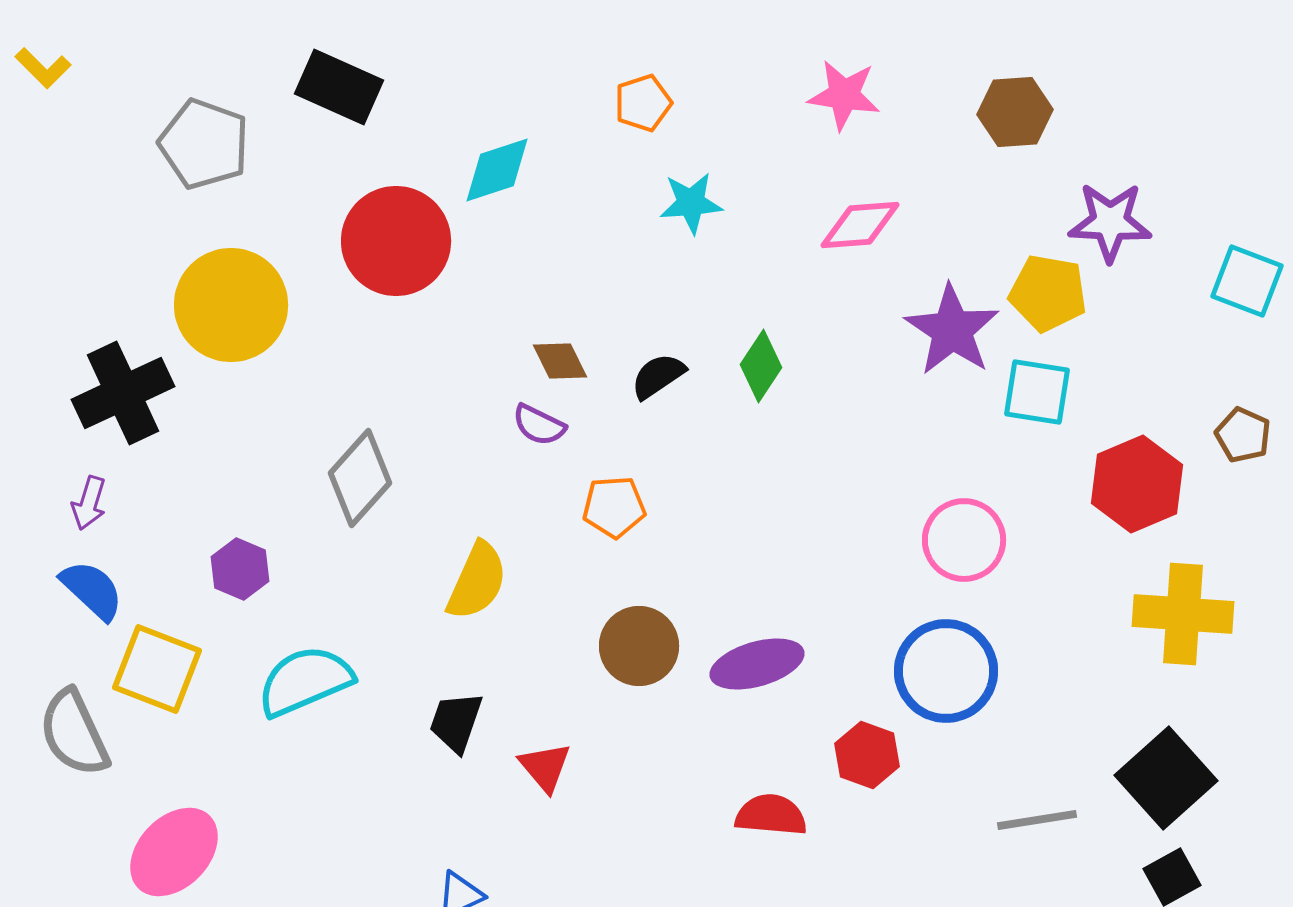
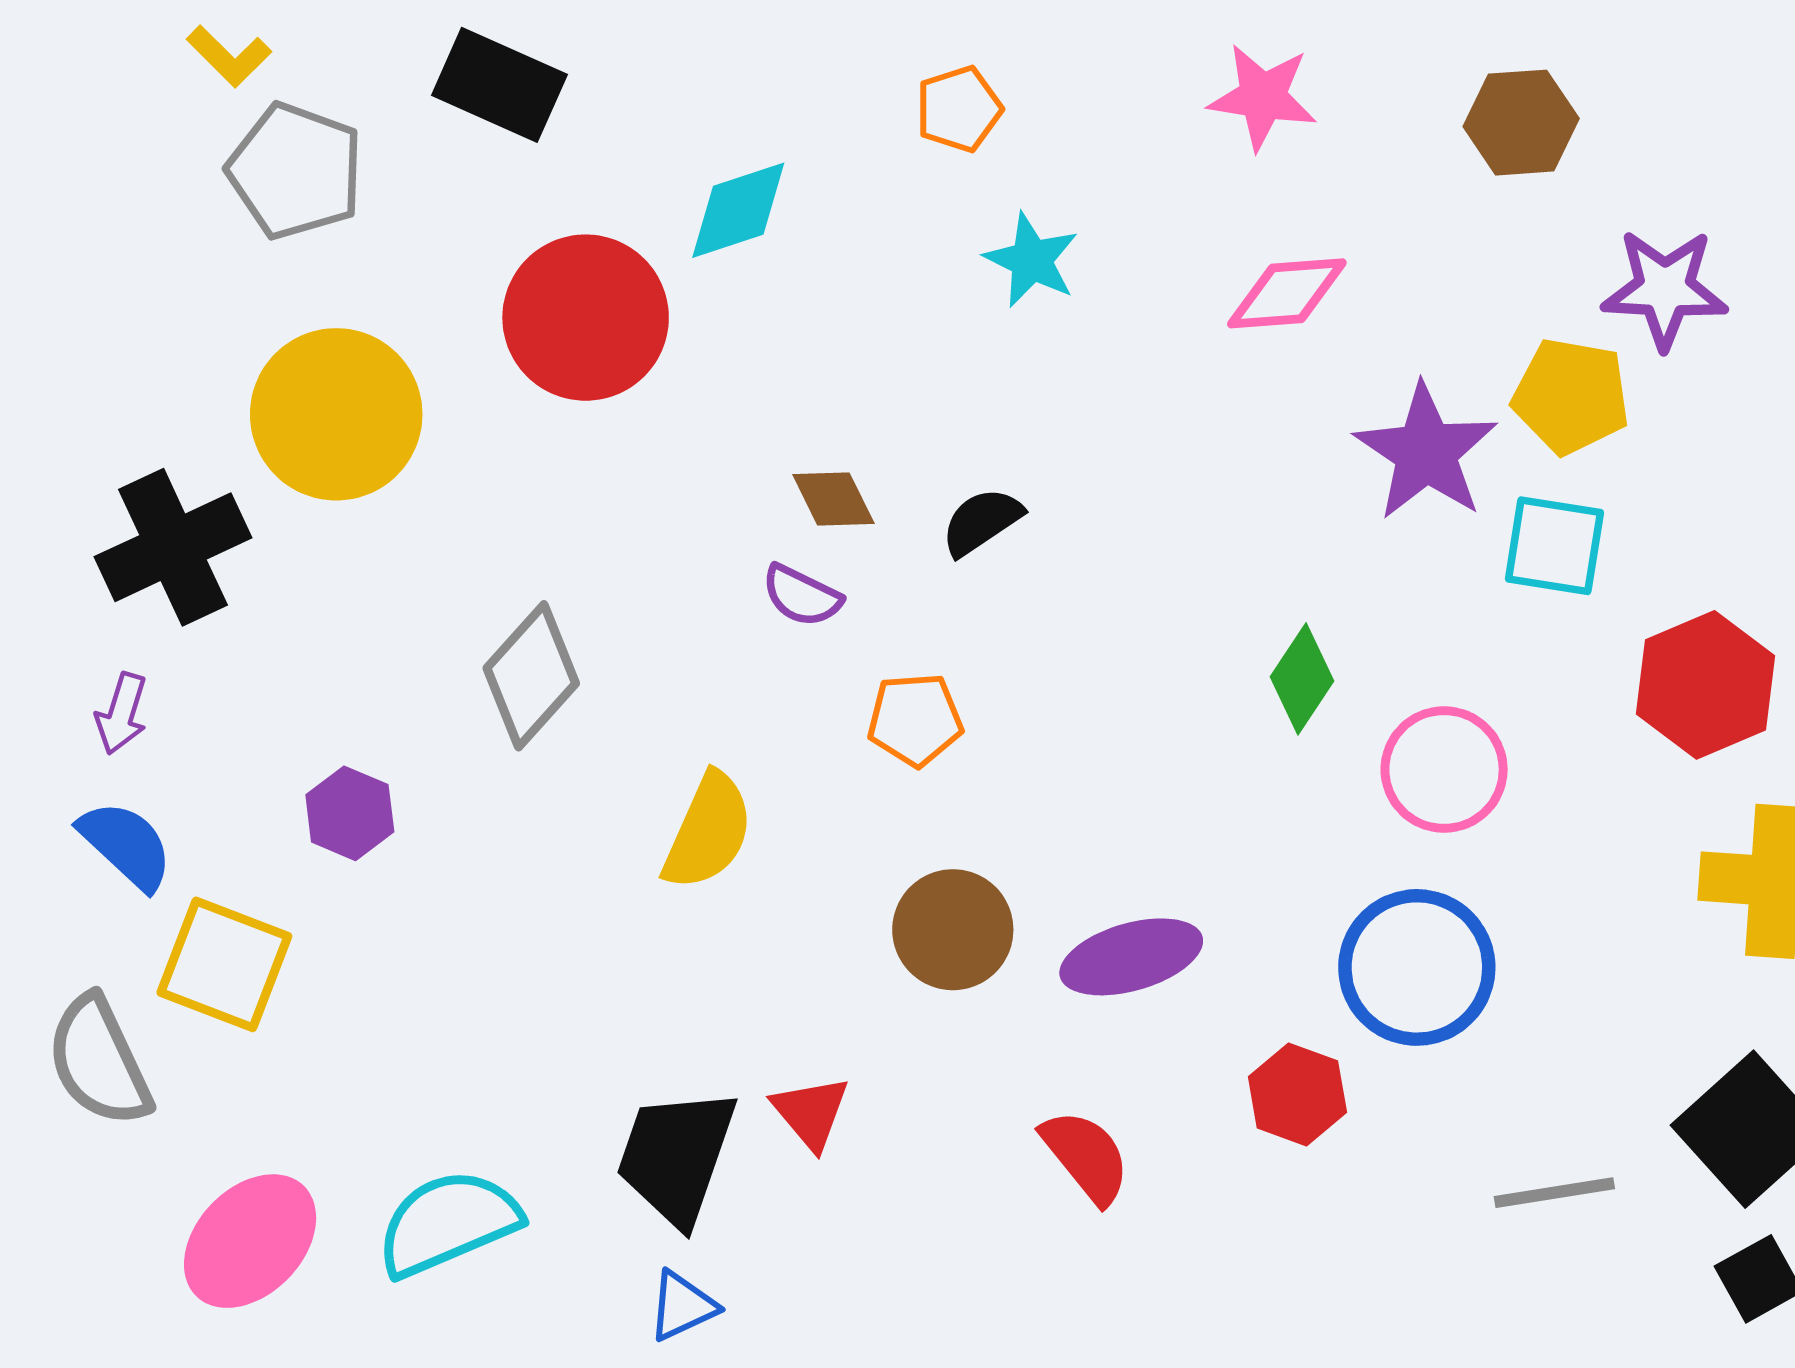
yellow L-shape: (43, 68) -> (229, 56), moved
cyan star: (691, 203) -> (1031, 260), turned 30
green diamond: (761, 366) -> (1302, 679), moved
cyan semicircle: (305, 681) -> (448, 1223), moved
black trapezoid: (456, 722) -> (676, 1156), moved, size x1.5
red semicircle: (771, 815) -> (1086, 1156), moved, turned 46

